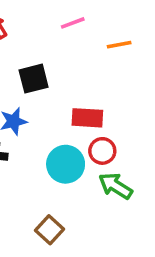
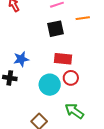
black square: (34, 79) -> (56, 29), moved
green arrow: (116, 186) -> (74, 111), moved

